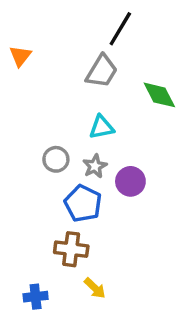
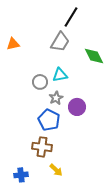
orange triangle: (20, 56) -> (13, 44), moved, turned 40
gray circle: (56, 159) -> (40, 82), moved

